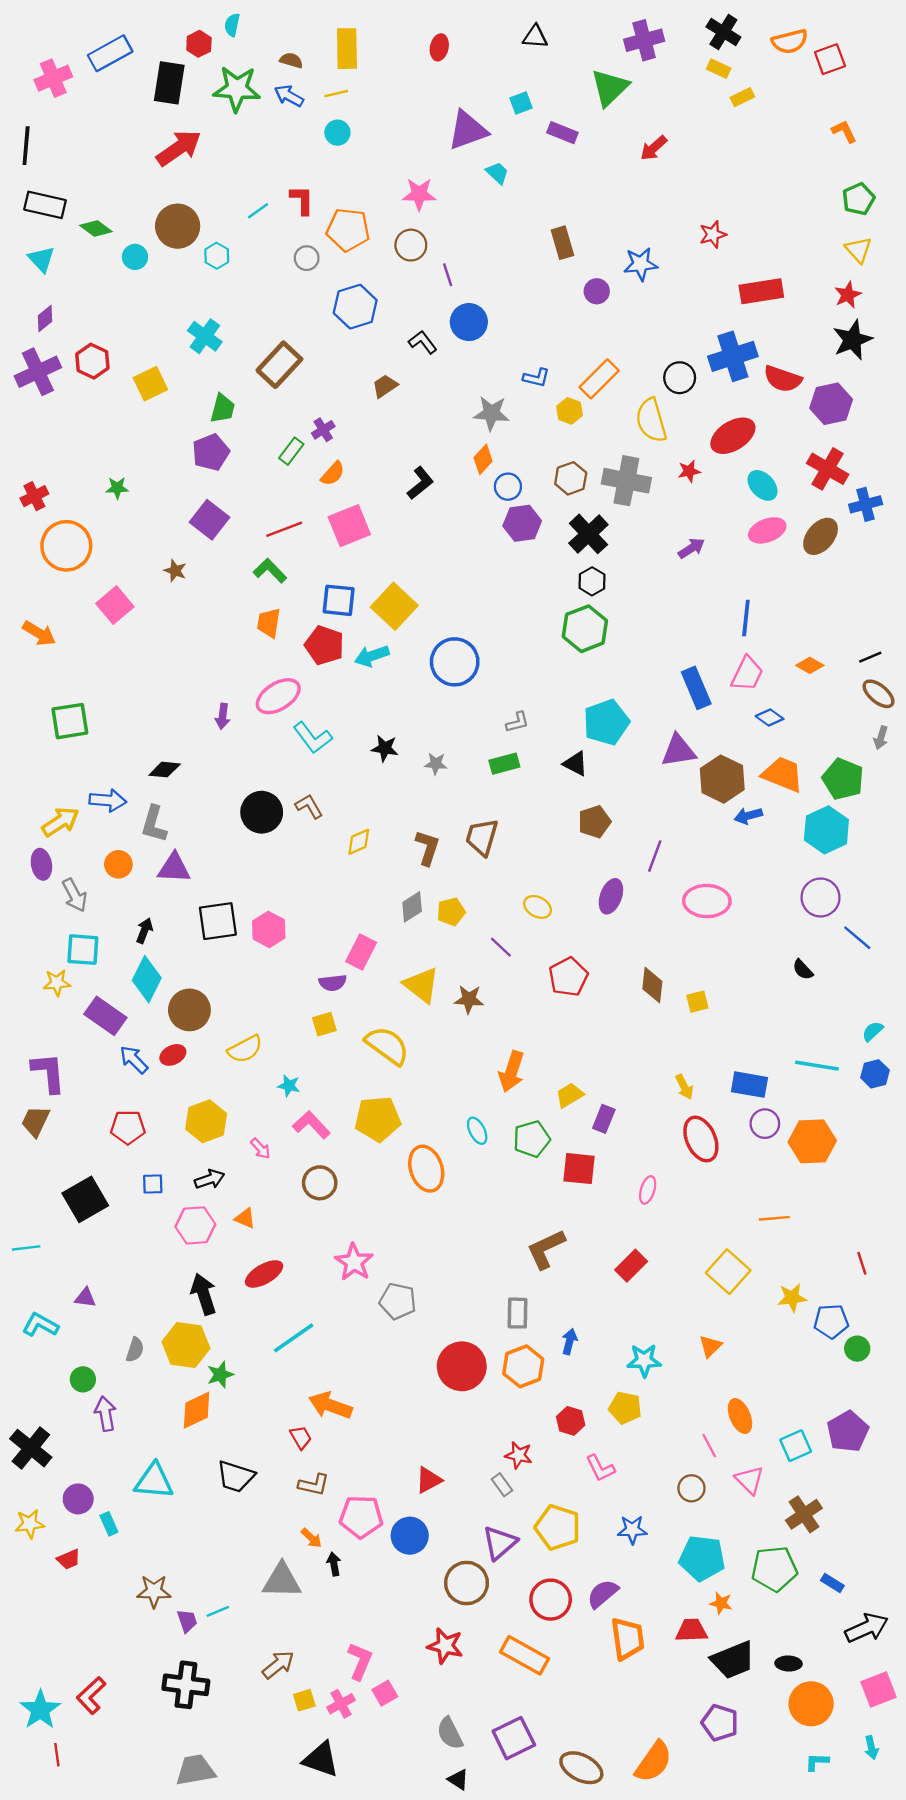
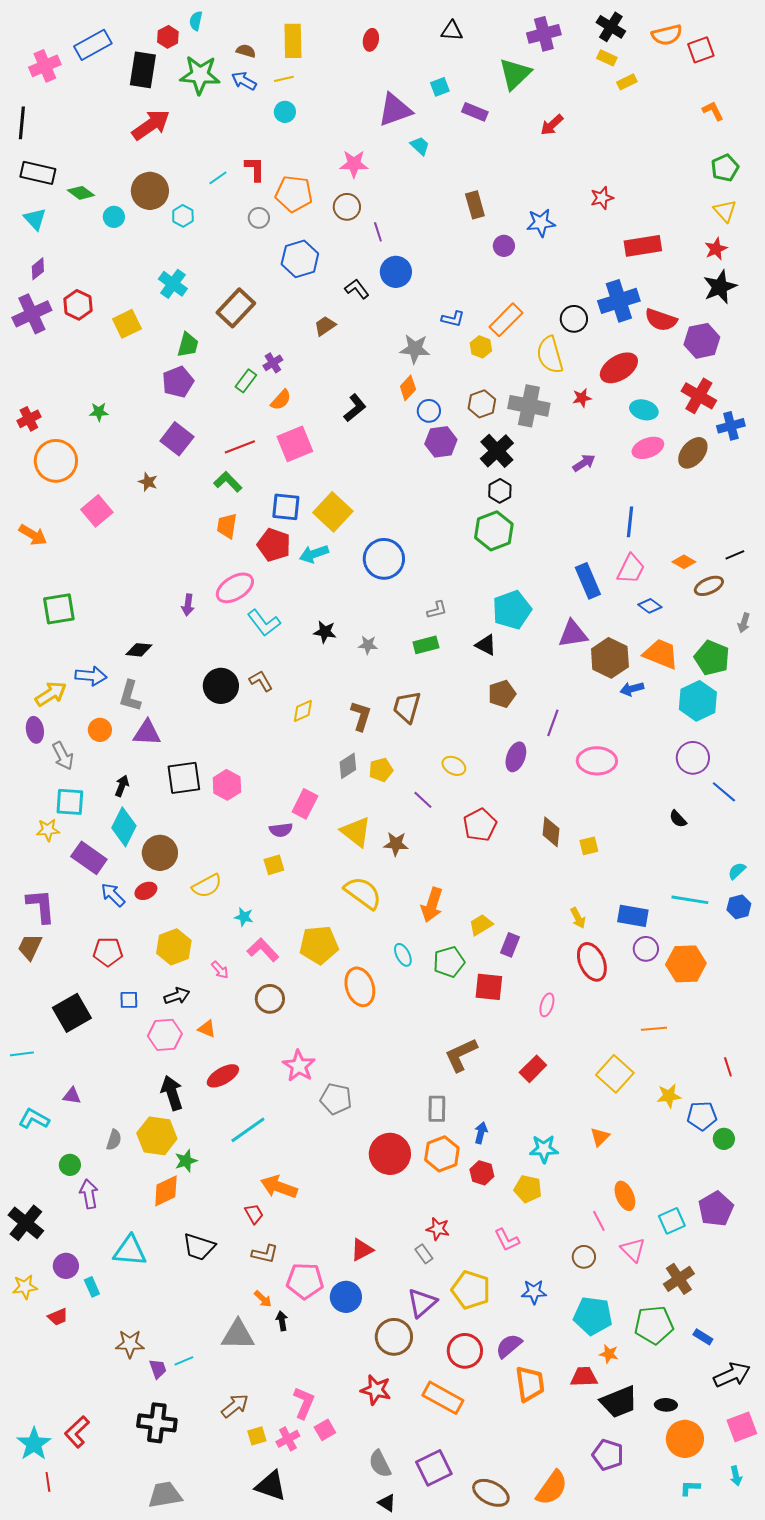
cyan ellipse: (762, 485) -> (644, 410), turned -32
brown ellipse: (879, 694) -> (709, 586), moved, turned -64
yellow semicircle: (387, 1045) -> (363, 893), moved
red hexagon: (571, 1421) -> (482, 1173), moved

